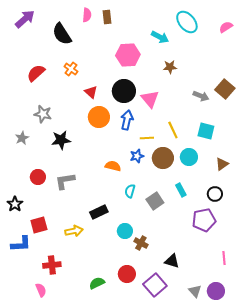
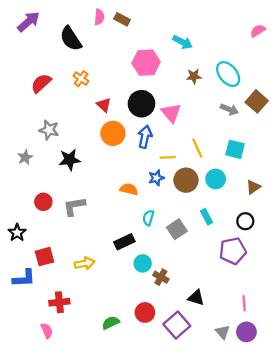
brown rectangle: (107, 17) -> (122, 19), turned -56
cyan ellipse: (187, 22) -> (228, 74), moved
black rectangle: (99, 212) -> (124, 242), moved
pink line: (224, 258) -> (244, 303), moved

